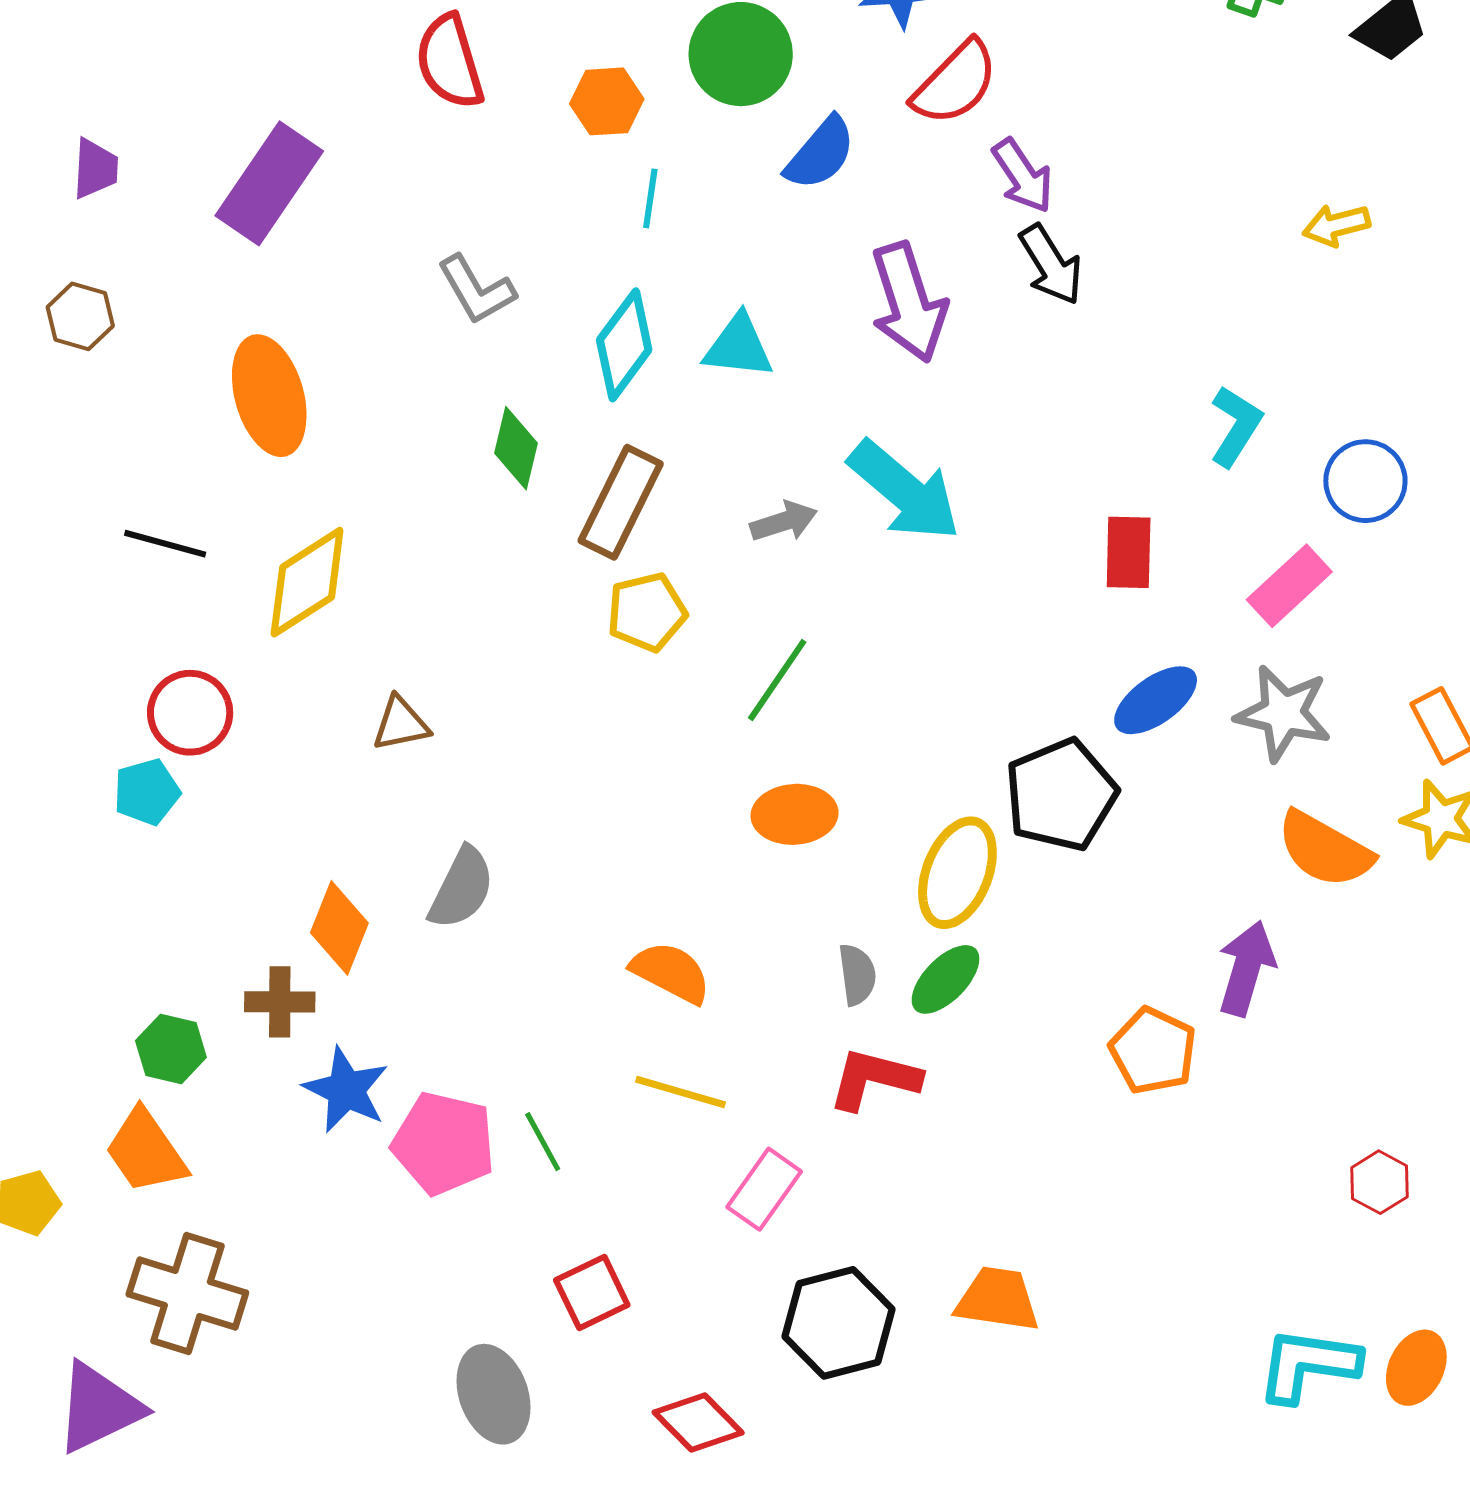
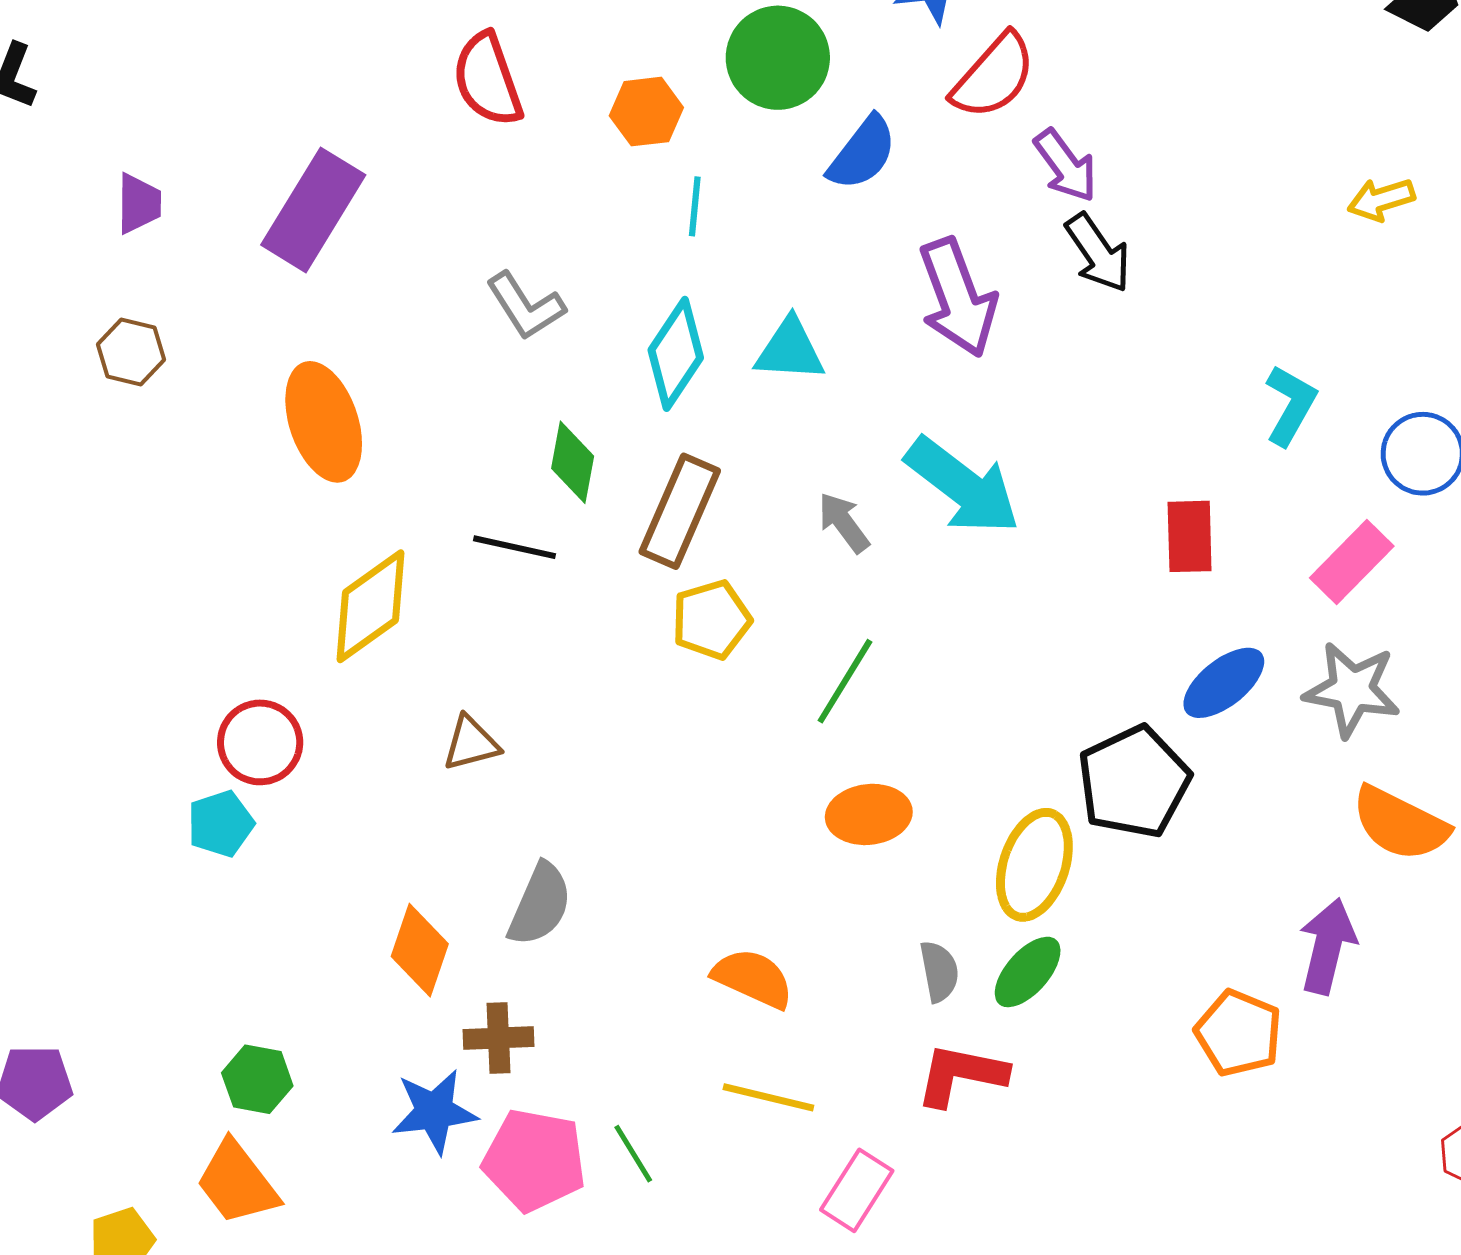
gray arrow: (784, 522) -> (844, 523), turned -106
black line: (165, 544) -> (515, 547), moved
brown cross: (280, 1002) -> (498, 1038), moved
blue star: (346, 1090) -> (434, 1111), turned -30

